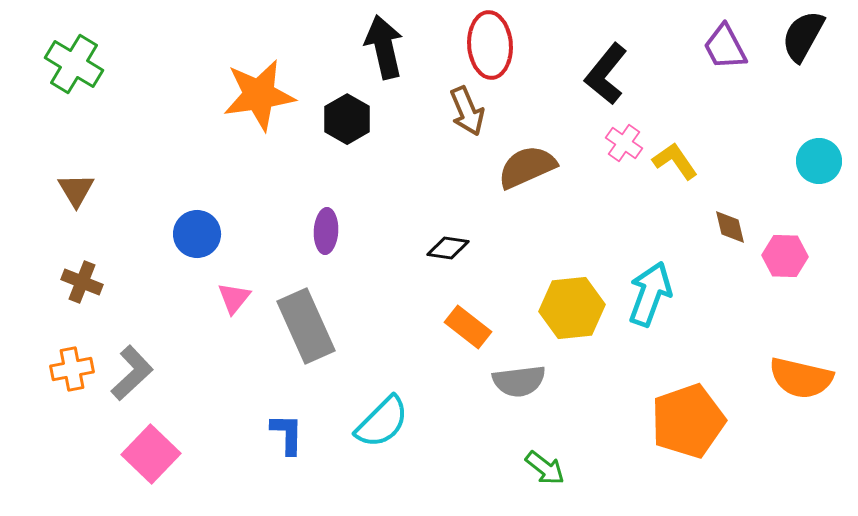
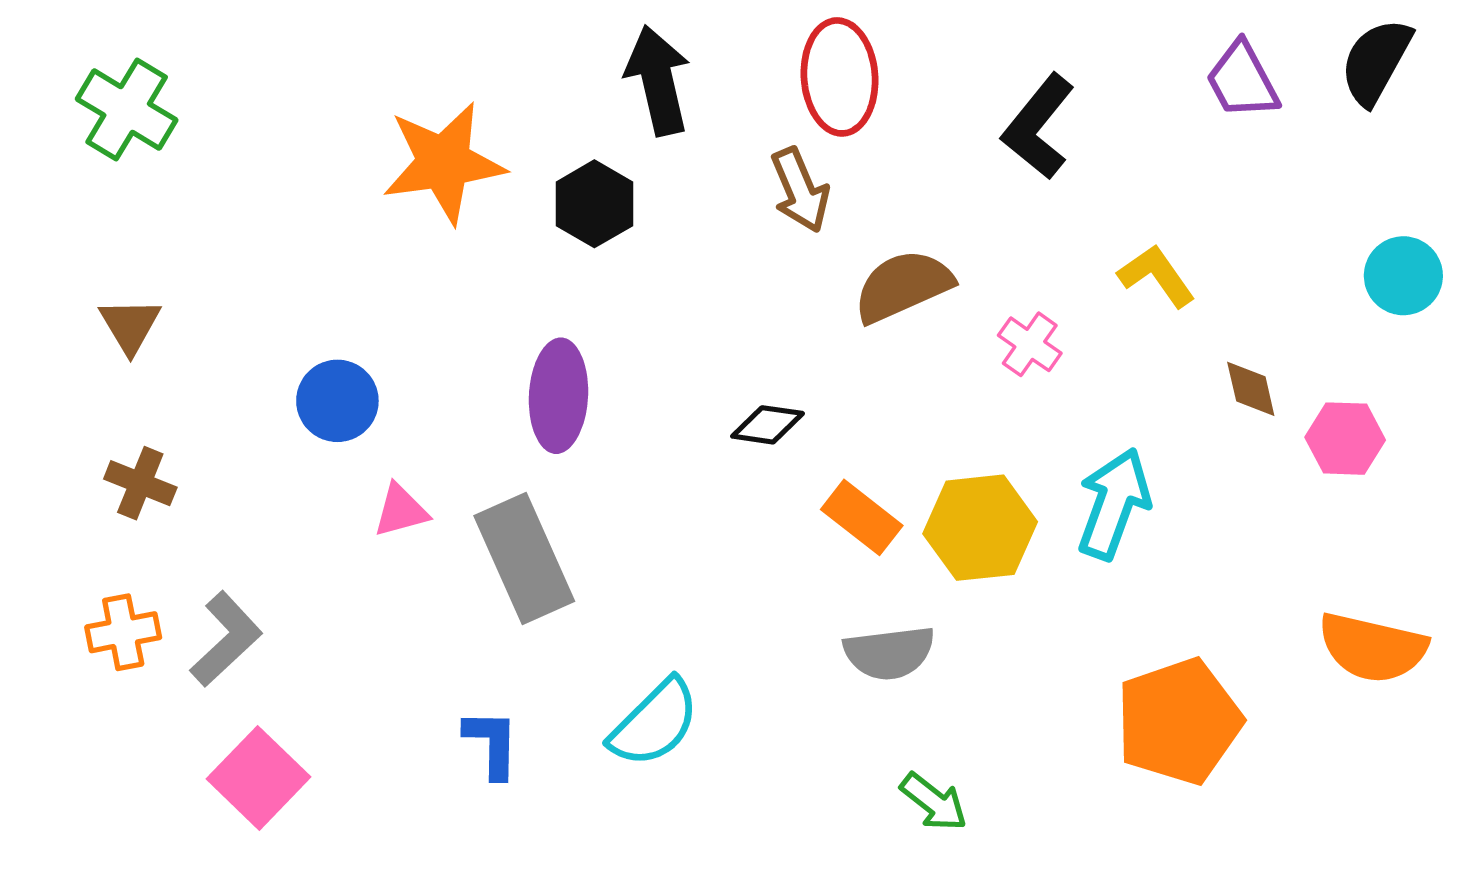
pink cross: (624, 143) -> (1030, 344), moved
purple ellipse: (326, 231) -> (558, 396), size x1.4
pink triangle: (234, 298) -> (401, 511), turned 36
orange rectangle: (468, 327) -> (862, 517), moved

